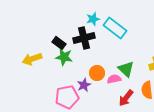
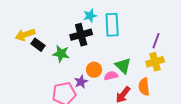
cyan rectangle: (115, 28) -> (112, 25), turned 50
black rectangle: (59, 43) -> (38, 45), moved
yellow arrow: (32, 59) -> (25, 35), moved

